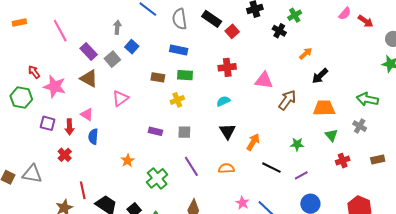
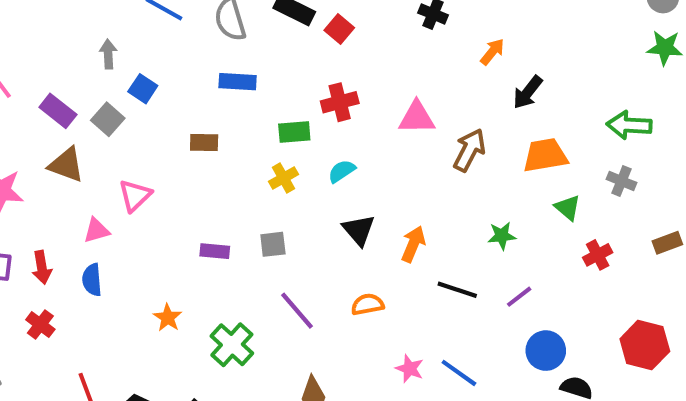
green rectangle: (185, 75) -> (294, 132), moved
yellow cross: (177, 100) -> (283, 178), moved
pink triangle: (87, 114) -> (96, 230), moved, turned -40

